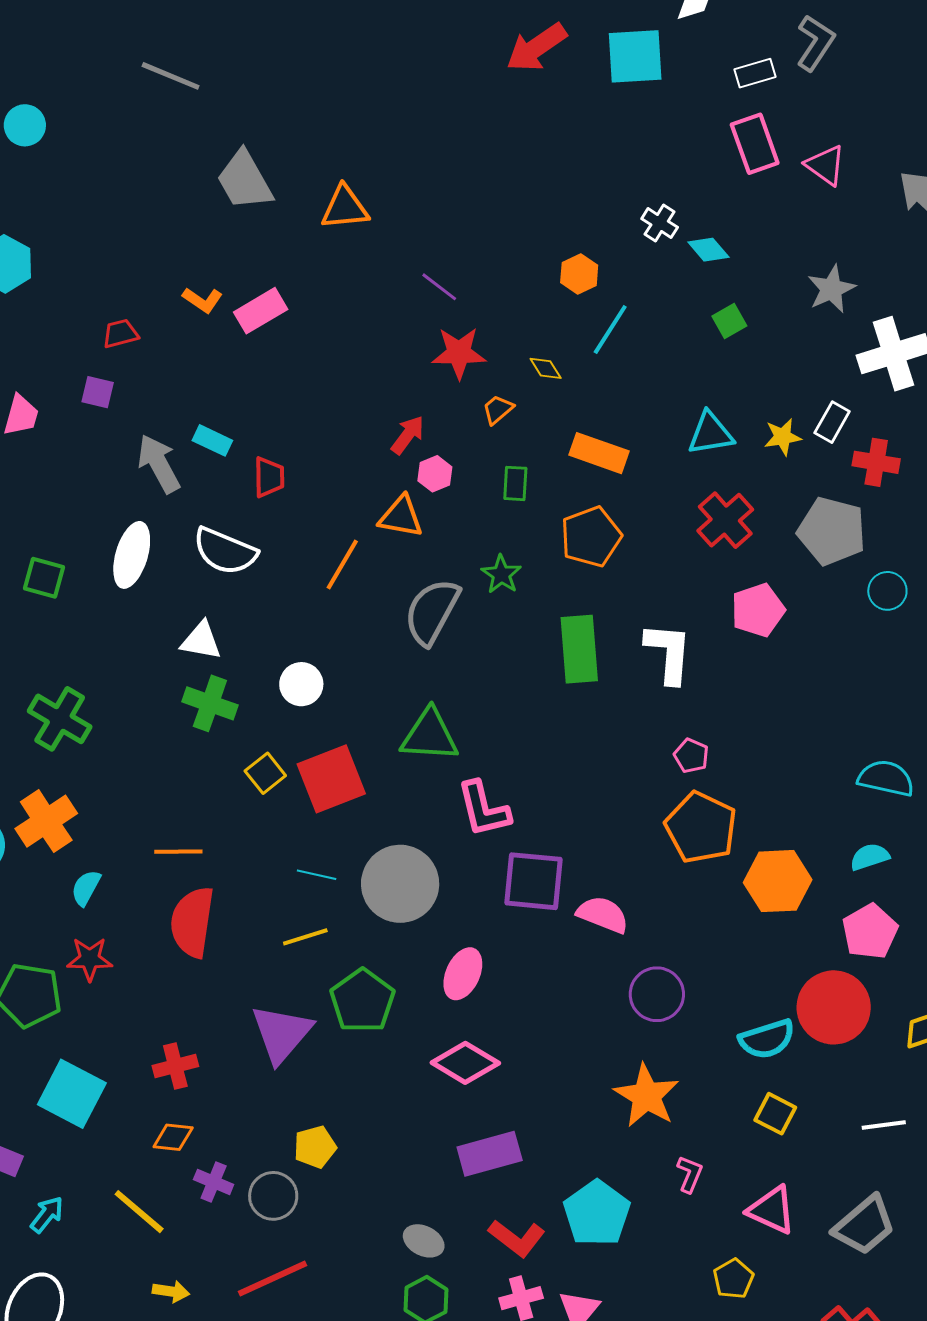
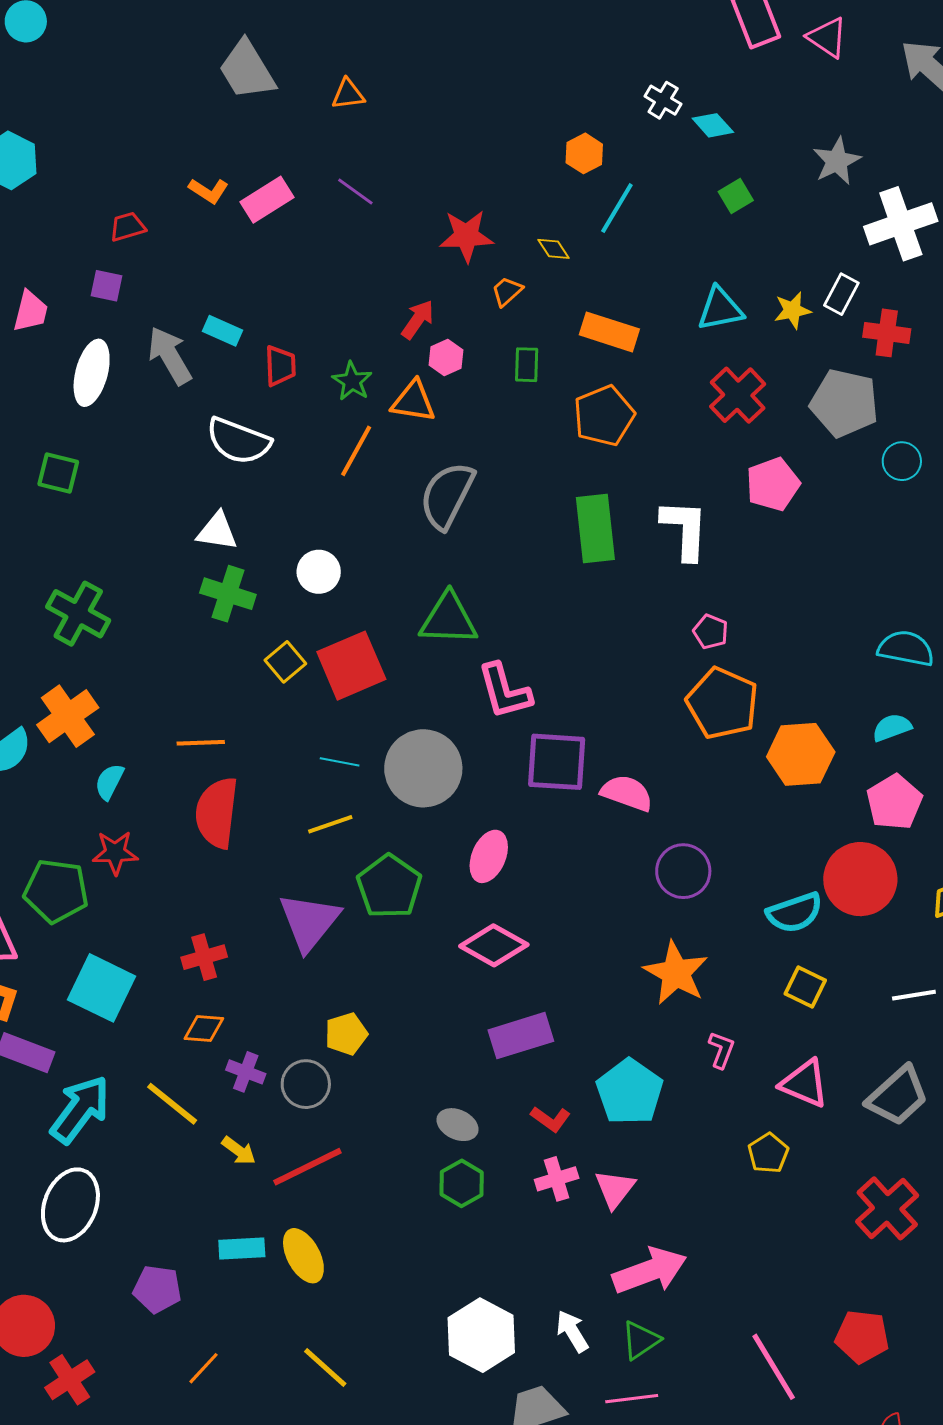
orange triangle: (345, 208) -> (348, 94), size x0.7
purple line: (439, 287) -> (355, 192), moved
white ellipse: (132, 555) -> (92, 373), moved
green star: (501, 574) -> (352, 381), moved
cyan arrow: (47, 1215) -> (80, 1109), size x1.8
red L-shape: (517, 1238) -> (551, 1119), size x0.7
yellow arrow: (171, 1291) -> (239, 1151), moved, turned 30

